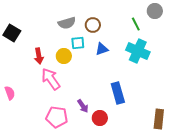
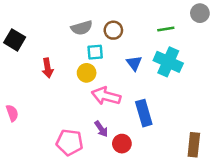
gray circle: (155, 11) -> (200, 13), moved
green line: (136, 24) -> (166, 29), turned -72
blue triangle: (102, 49) -> (134, 63), moved, turned -48
yellow circle: (64, 56) -> (87, 73), moved
pink arrow: (51, 79) -> (106, 96), moved, turned -40

